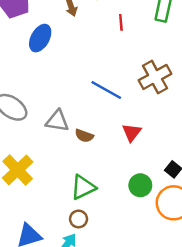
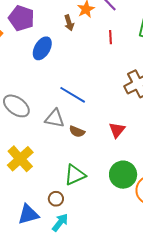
blue line: (106, 90) -> (73, 95), moved
green circle: (140, 185) -> (123, 175), size x1.4
brown circle: (79, 219) -> (56, 199), moved

